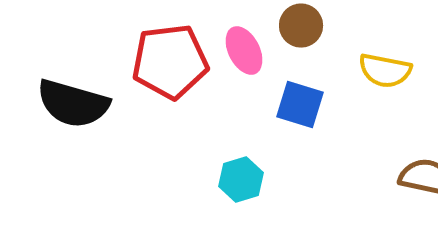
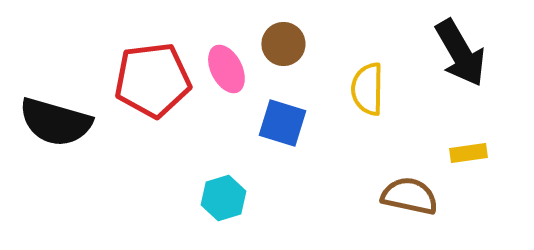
yellow semicircle: (385, 71) -> (367, 89), turned 80

